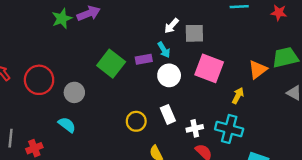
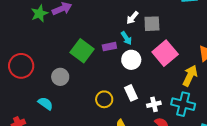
pink square: (209, 68) -> (165, 53), turned 30
gray circle: (74, 92) -> (60, 77), moved
yellow arrow: (238, 96) -> (190, 76), size x1.5

